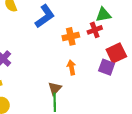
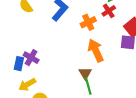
orange arrow: (71, 67) -> (96, 50), size x1.6

